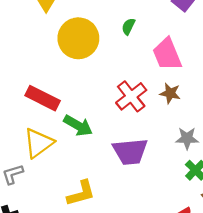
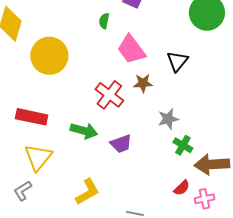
green semicircle: (128, 26) -> (104, 21), moved
green arrow: (78, 126) -> (84, 131), moved
purple trapezoid: (130, 152) -> (121, 144), size x0.7

